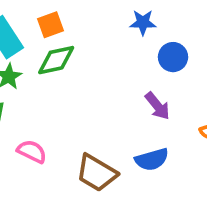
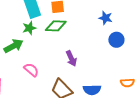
purple arrow: (157, 106) -> (71, 58), moved

